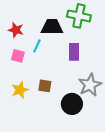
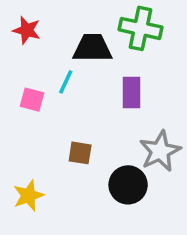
red star: (16, 30) -> (27, 30), moved
yellow star: (20, 90) -> (28, 196), moved

